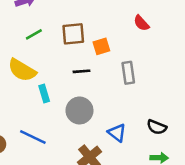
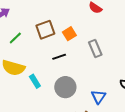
blue triangle: (117, 133) -> (98, 97), turned 42

